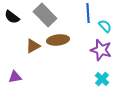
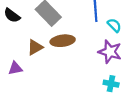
purple triangle: (15, 77) -> (15, 68), moved
cyan cross: (102, 79) -> (111, 84), turned -32

